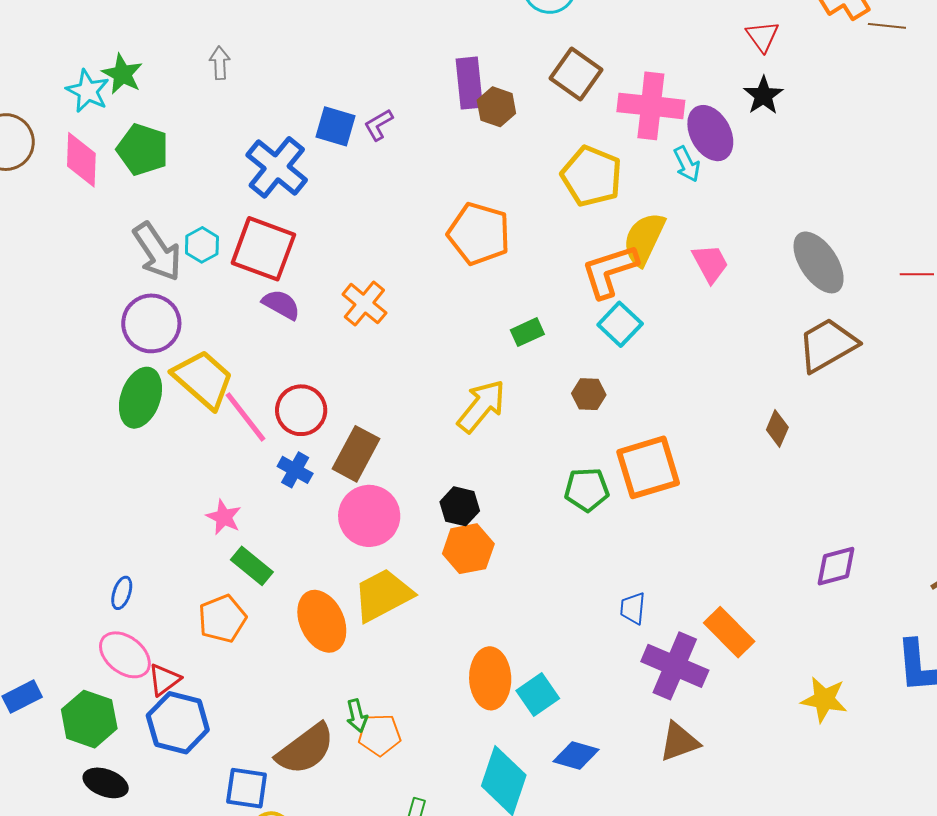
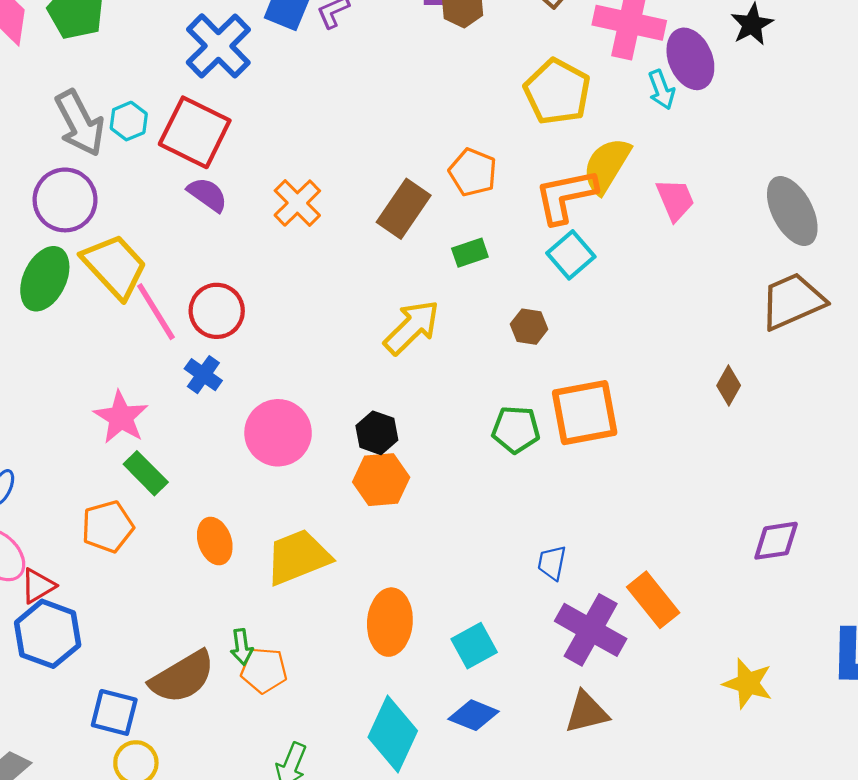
orange pentagon: (479, 234) -> (473, 172), moved, size x0.7
brown rectangle: (356, 454) -> (404, 209), moved
pink star: (224, 517) -> (121, 417), size x1.4
yellow trapezoid: (383, 595) -> (298, 557), moved
orange ellipse: (322, 621) -> (215, 541), size x0.7
cyan square: (538, 694) -> (474, 646), moved

